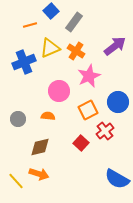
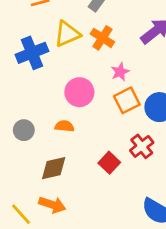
pink star: (89, 76) -> (120, 72), size x0.6
orange square: (88, 110) -> (127, 100), moved

